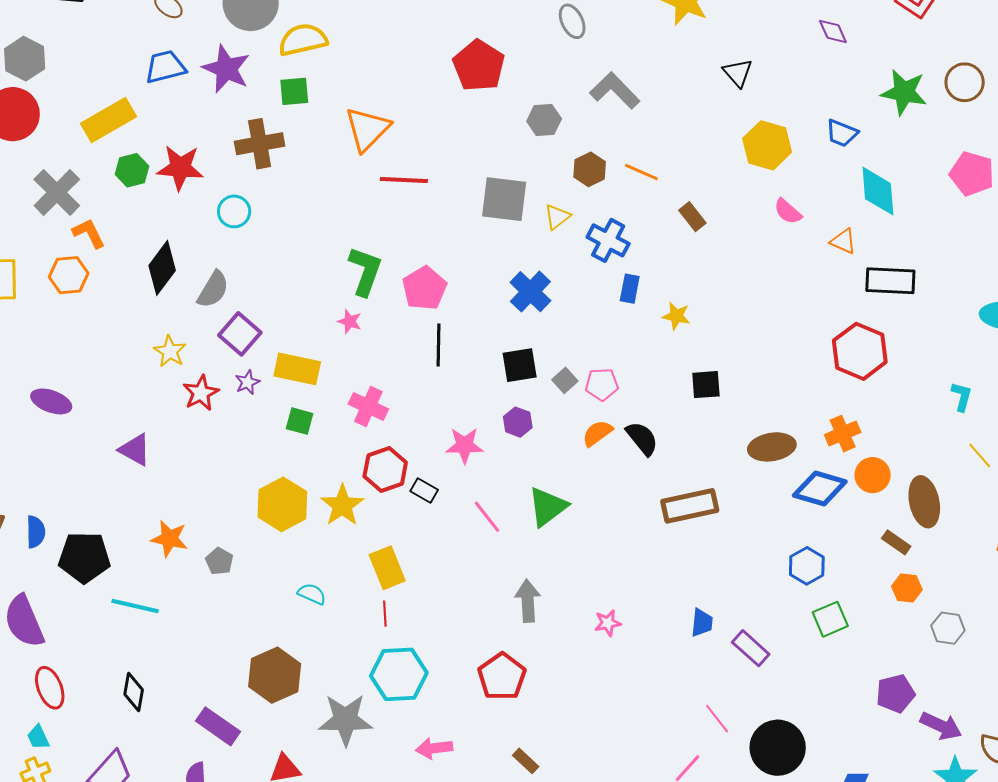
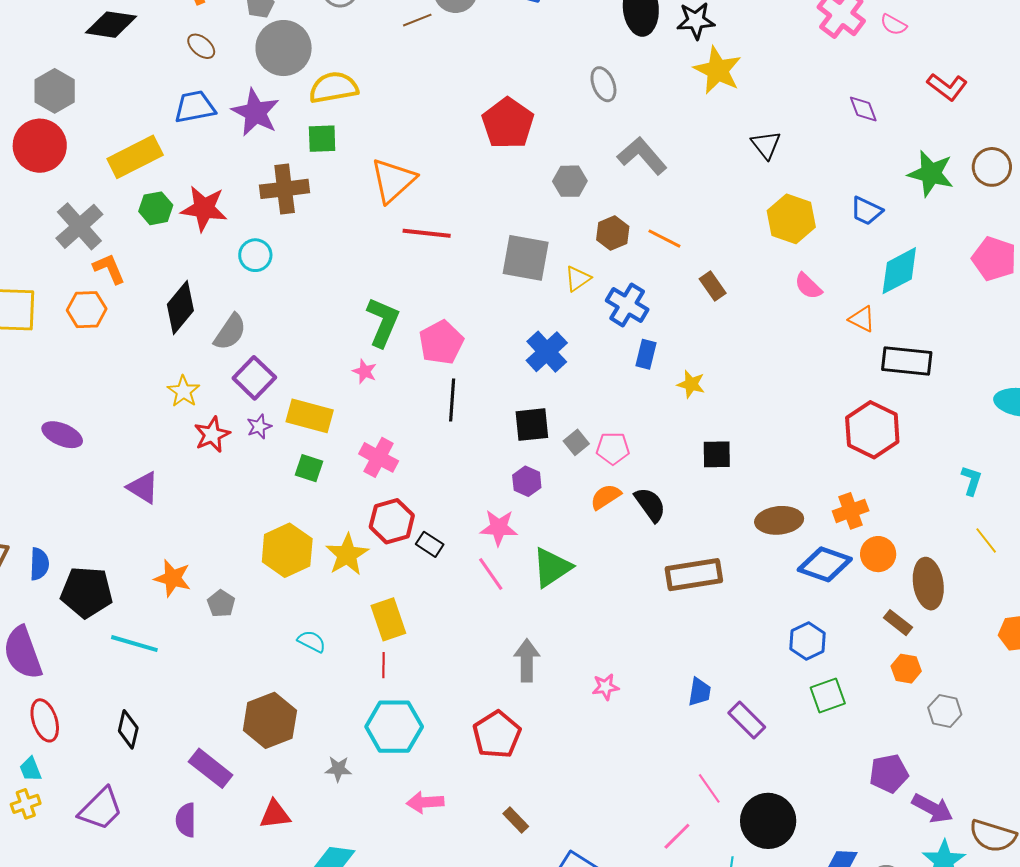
cyan diamond: (878, 191) -> (899, 271), turned 64
pink star: (465, 445) -> (499, 528), moved
gray star: (345, 720) -> (338, 769), size x0.5

